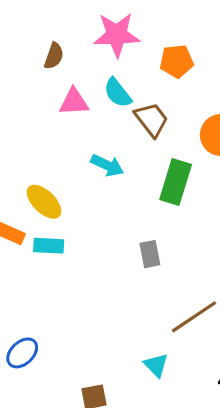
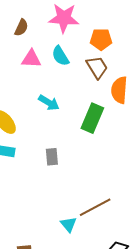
brown trapezoid: (151, 120) -> (97, 67), moved
gray rectangle: (150, 254) -> (52, 157), moved
cyan triangle: (156, 365) -> (69, 224), moved

